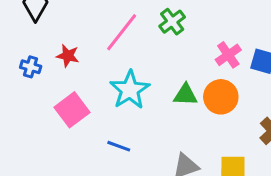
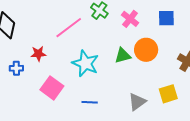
pink line: (122, 32) -> (69, 28), turned 32
pink cross: (228, 55) -> (130, 19), moved

